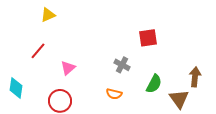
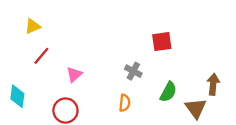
yellow triangle: (48, 15) -> (33, 26), moved
orange semicircle: (114, 94) -> (125, 103), turned -98

